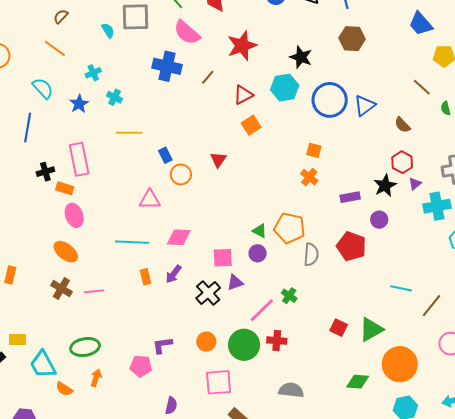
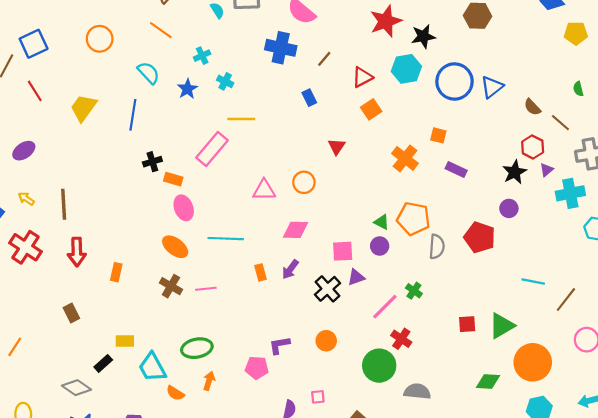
red star: (242, 46) -> (386, 21), moved
black star: (301, 57) -> (423, 36), turned -30
brown line: (422, 87) -> (560, 123), moved
blue rectangle: (165, 155) -> (309, 98), moved
pink rectangle: (79, 159) -> (212, 149), moved, turned 52
orange circle: (181, 174) -> (304, 182), moved
orange cross: (309, 177) -> (405, 158), moved, size x1.4
purple rectangle: (350, 197) -> (456, 170), moved, turned 36
cyan line: (132, 242) -> (226, 239), moved
red square: (339, 328) -> (467, 324), turned -30
red cross: (277, 341) -> (401, 339), turned 30
green circle: (244, 345) -> (379, 366), moved
pink square: (219, 382) -> (318, 397), moved, size x0.5

